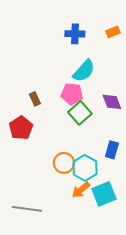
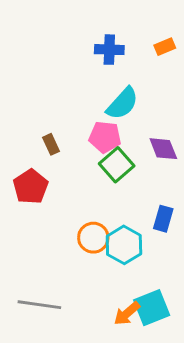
orange arrow: (81, 190) -> (127, 313), moved
cyan square: (104, 194) -> (152, 308), moved

